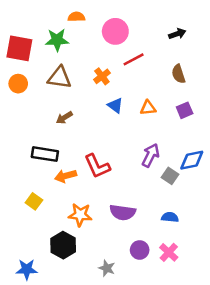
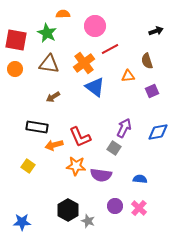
black arrow: (177, 34) -> (156, 31), moved
green star: (57, 40) -> (47, 33), turned 30
orange cross: (102, 76) -> (84, 63), size x1.5
blue triangle: (115, 105) -> (95, 87), size x1.5
orange triangle: (148, 108) -> (128, 76), moved
gray square: (170, 176) -> (114, 148), moved
orange star: (80, 215) -> (76, 166), moved
black hexagon: (63, 245) -> (68, 210), moved

